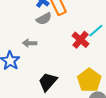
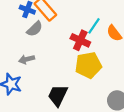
yellow pentagon: (89, 80) -> (88, 65), moved, turned -30

